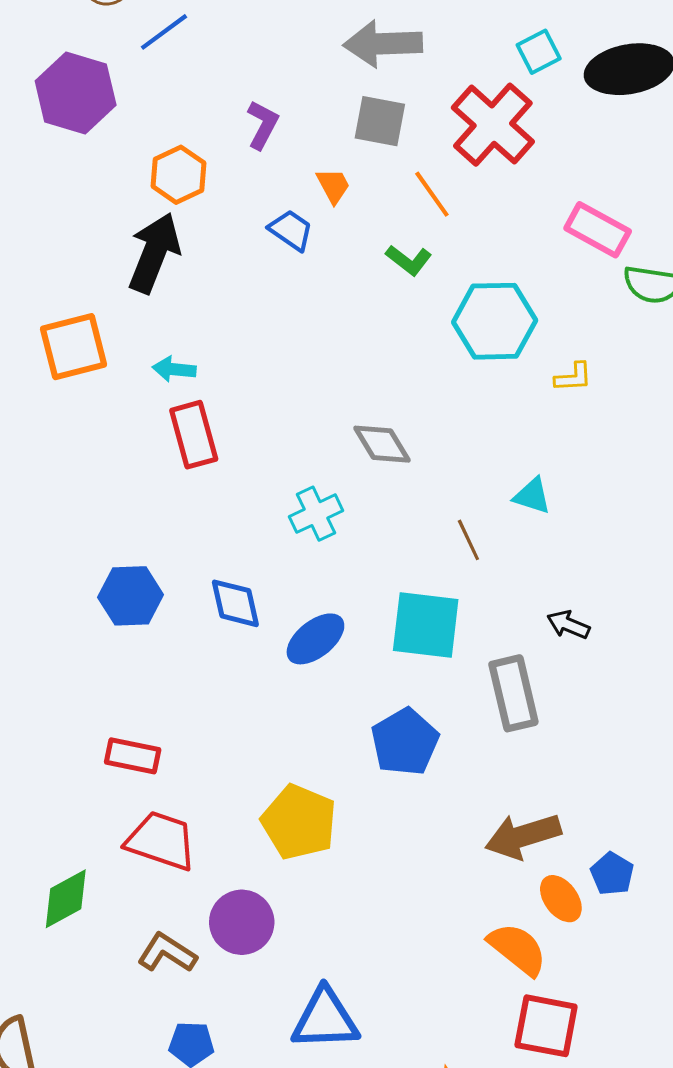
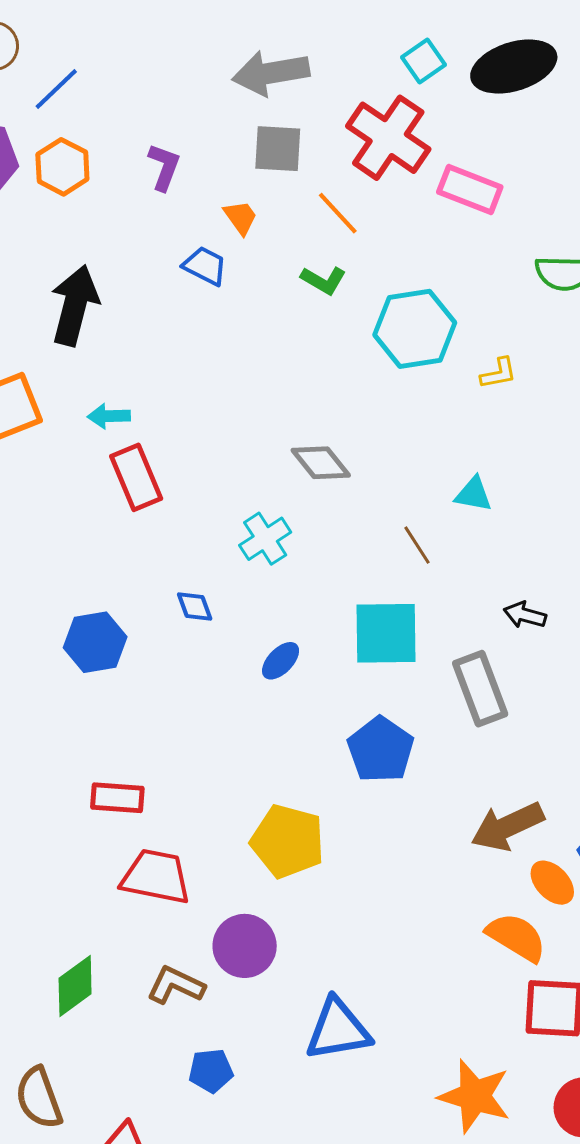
orange hexagon: (179, 175) -> (62, 167), moved
pink rectangle: (598, 230) -> (470, 189), moved
blue diamond: (235, 603) -> (195, 606), moved, size x0.7
blue ellipse: (315, 639) -> (281, 661), size x0.7
green diamond: (66, 899) -> (75, 986), moved

